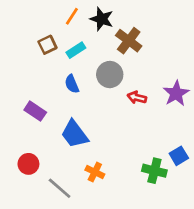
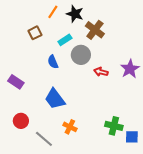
cyan rectangle: (76, 50) -> (65, 40), moved
purple rectangle: (35, 111) -> (16, 82), moved
blue square: (179, 156) -> (132, 137), moved, turned 32

